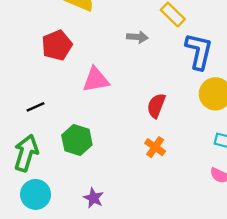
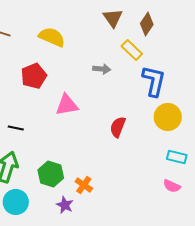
black line: (36, 107) -> (16, 128), turned 35
green hexagon: (77, 140) -> (51, 174), moved
orange cross: (155, 147) -> (84, 185), moved

